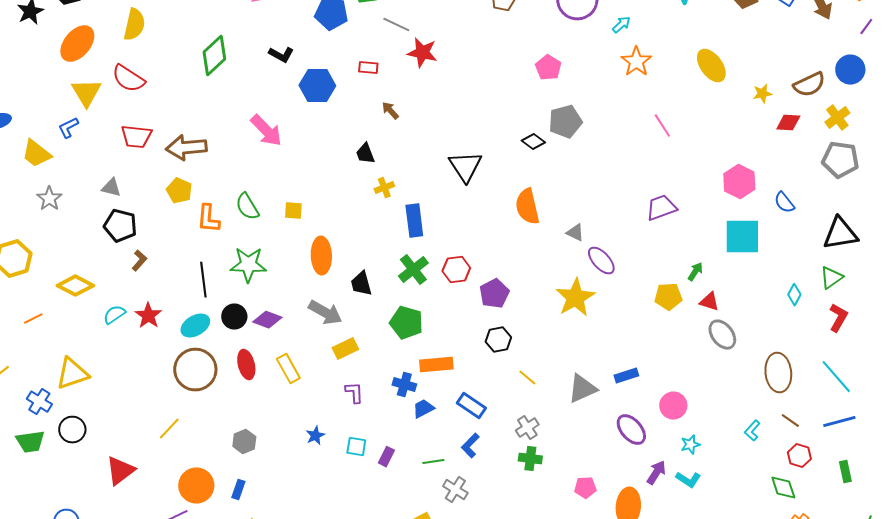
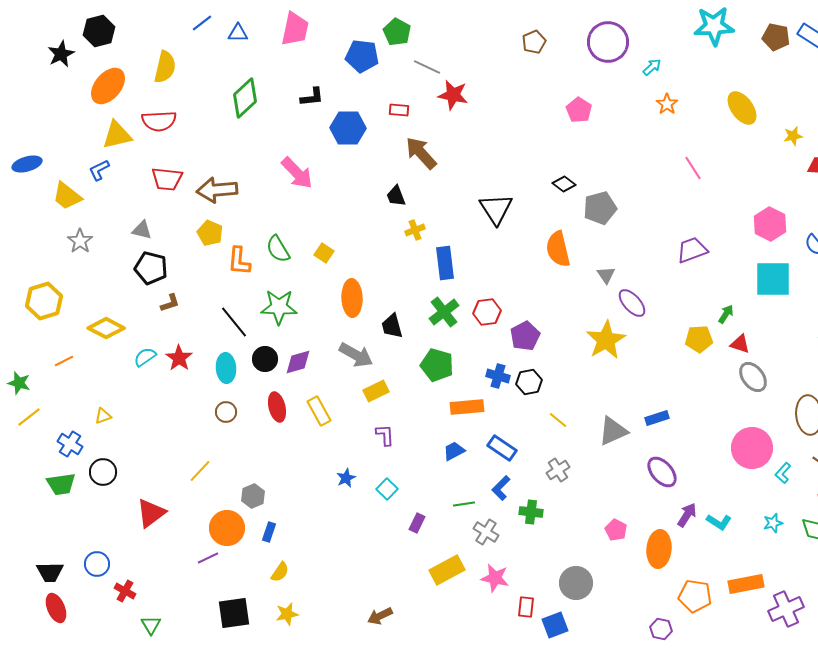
black L-shape: (281, 55) -> (312, 97), turned -35
orange star: (636, 62) -> (667, 104), size x0.7
red semicircle: (128, 79) -> (159, 121), turned -36
yellow triangle: (86, 93) -> (117, 135), turned 48
brown arrow: (390, 111) -> (421, 153), size x1.8
gray pentagon: (565, 122) -> (600, 208), moved
yellow square: (293, 211) -> (324, 253), turned 30
gray triangle: (575, 233) -> (606, 275), turned 30
brown L-shape: (139, 261) -> (170, 303), turned 30
black line: (203, 280) -> (234, 322), turned -32
purple diamond: (267, 320) -> (298, 362), turned -36
cyan ellipse: (195, 326) -> (226, 368), turned -64
brown circle: (195, 370) -> (226, 412), size x0.5
yellow triangle: (72, 374) -> (103, 416), size x0.5
blue cross: (404, 385) -> (498, 376), moved
pink circle: (673, 406) -> (752, 448), moved, size x1.5
gray hexagon: (244, 442) -> (253, 496), moved
cyan star: (690, 445) -> (773, 523), moved
cyan square: (356, 447) -> (387, 489), turned 35
purple rectangle: (386, 457) -> (417, 523), moved
green cross: (530, 459) -> (531, 512), moved
pink pentagon: (585, 488) -> (616, 530), turned 30

